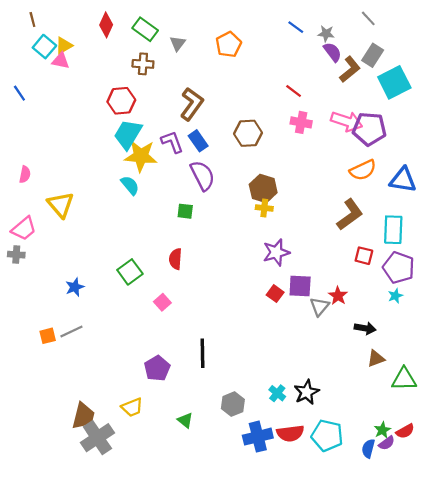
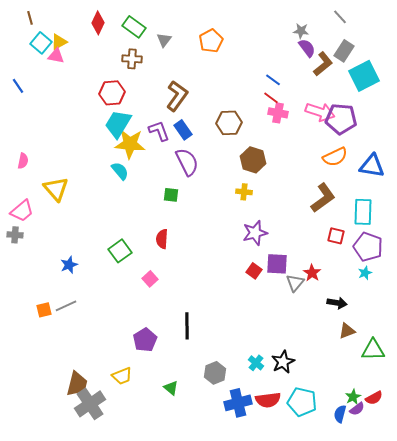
blue line: (296, 27) -> (273, 80), moved
red line: (294, 91) -> (271, 98), moved
brown hexagon: (263, 188) -> (253, 160), moved

